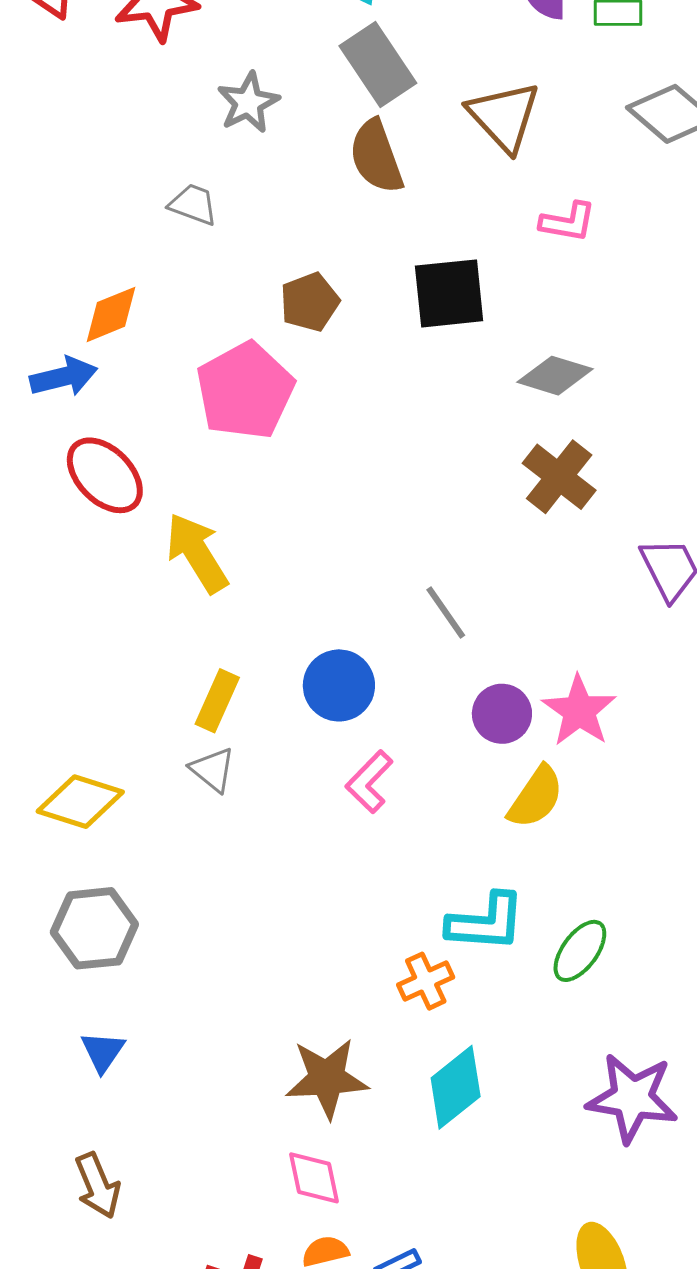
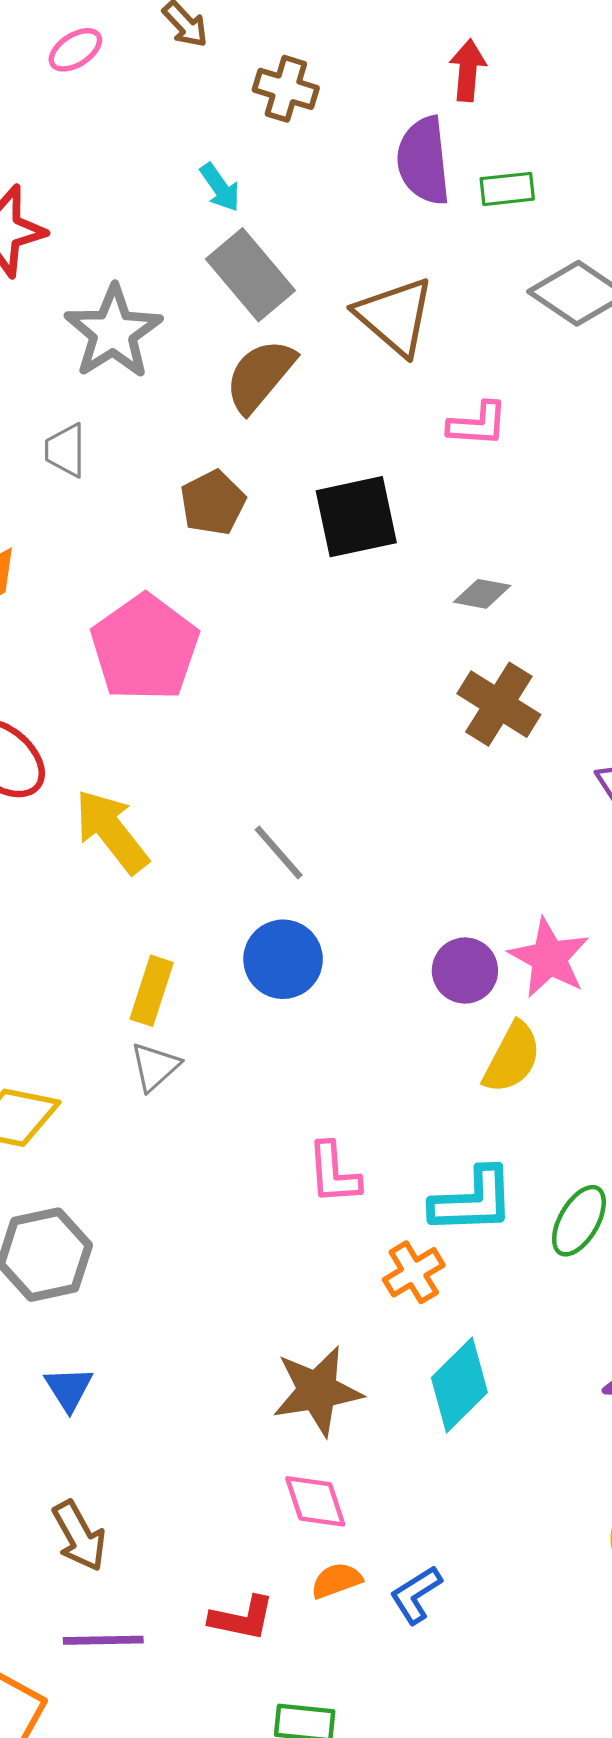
gray star: (248, 103) -> (113, 332), size x1.4
brown semicircle: (376, 157) -> (260, 376), turned 66
gray trapezoid: (193, 205) -> (65, 450), turned -104
brown pentagon: (310, 302) -> (213, 503), moved
gray diamond: (555, 376) -> (482, 594), size x0.7
gray line: (446, 613) -> (279, 852), moved
gray triangle: (213, 770) -> (155, 1067), turned 45
pink L-shape: (369, 782) -> (334, 1173), moved, turned -42

